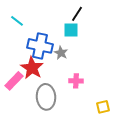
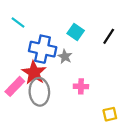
black line: (77, 14) -> (109, 36), moved
cyan square: (71, 30) -> (76, 32), turned 35
gray ellipse: (46, 97) -> (39, 92), moved

